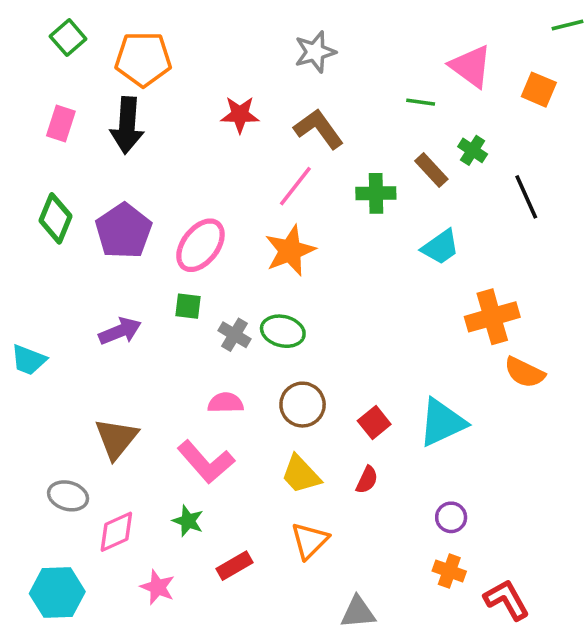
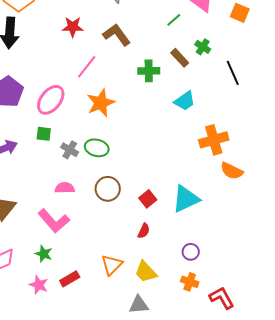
green line: (421, 102) -> (174, 20), turned -49
pink line: (295, 186) -> (87, 67), moved
yellow trapezoid: (301, 474) -> (146, 272), moved
pink star: (158, 587) -> (39, 285), moved

